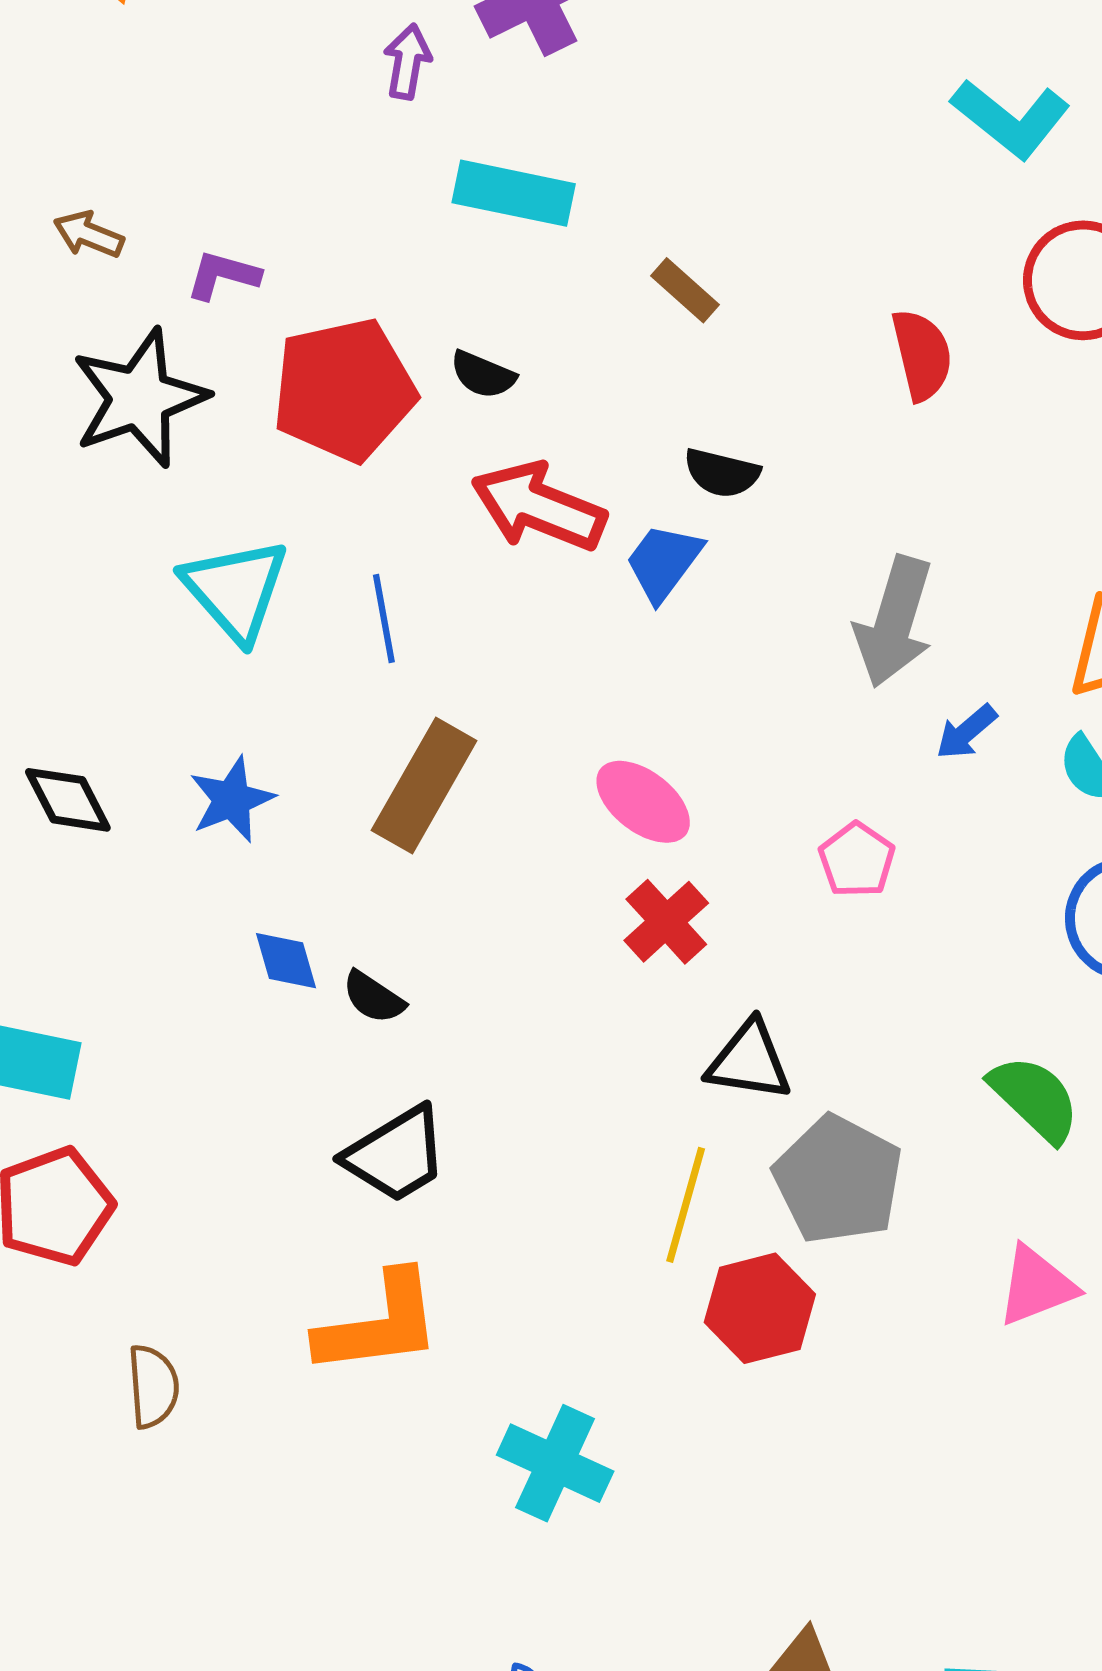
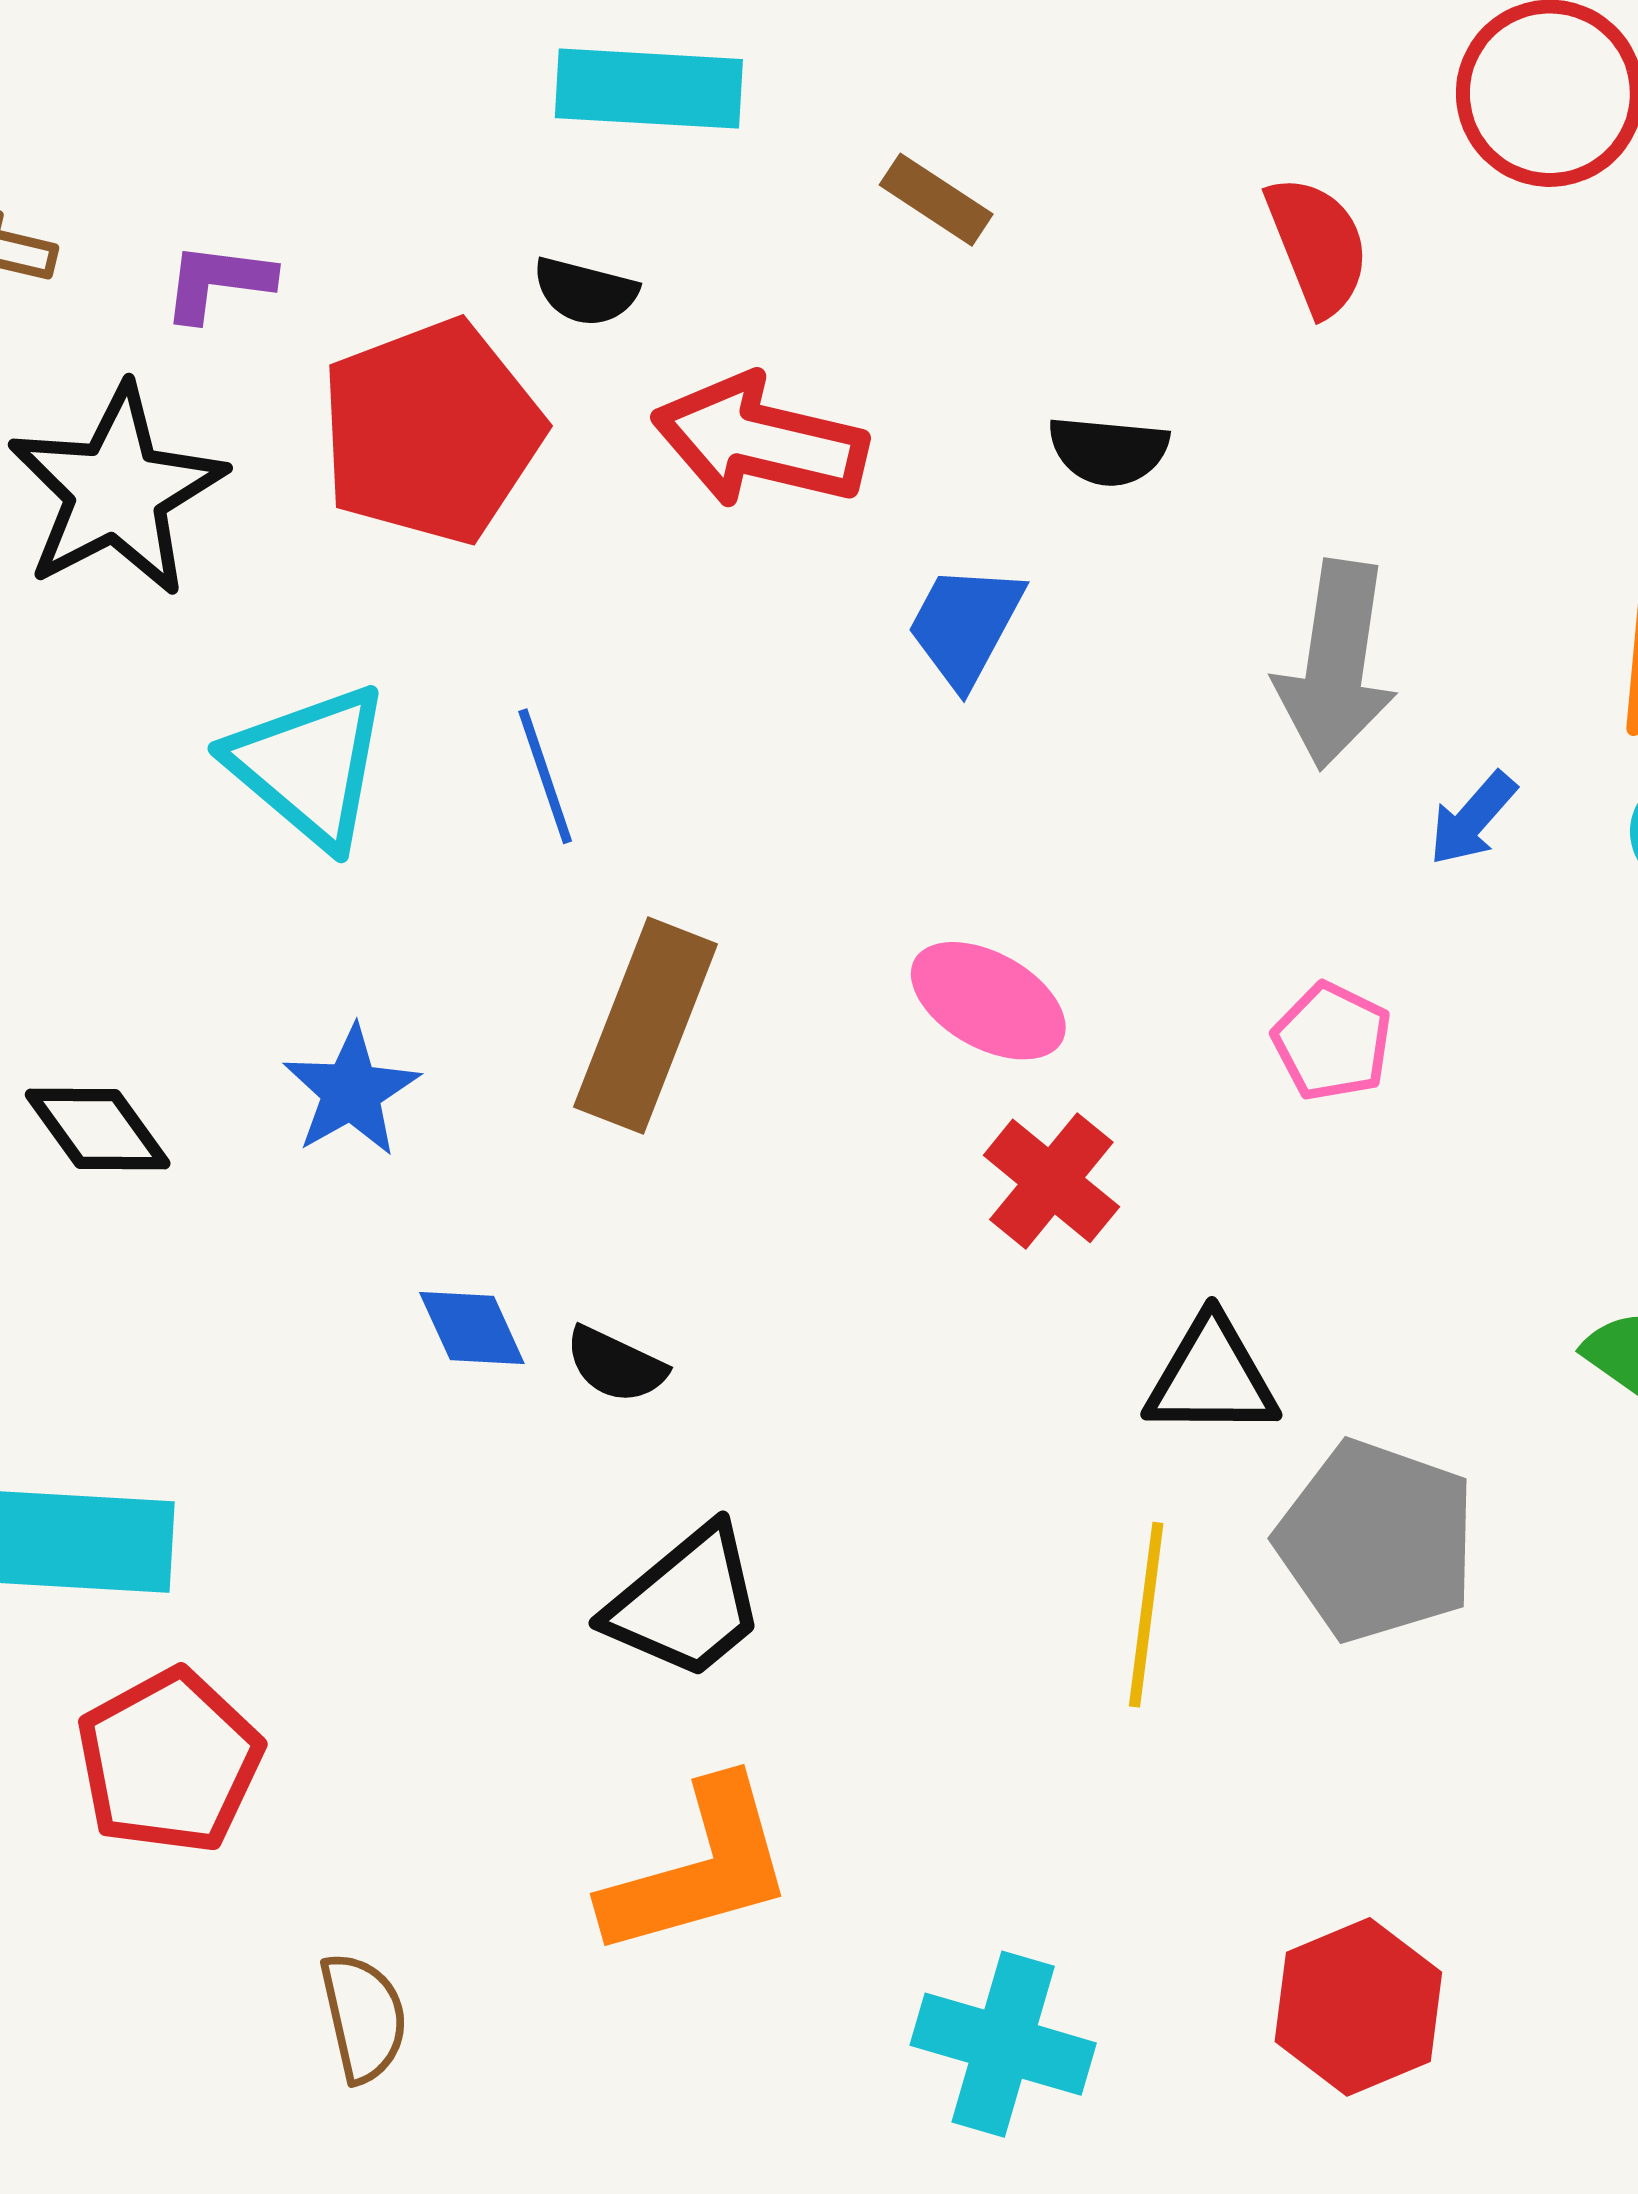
black semicircle: (483, 375) -> (585, 292), moved
black semicircle: (722, 473) -> (1108, 451), moved
red arrow: (539, 507) -> (760, 441), moved
red hexagon: (760, 1308) -> (1358, 2007), moved

